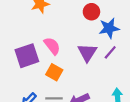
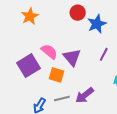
purple line: (110, 52) -> (104, 54), moved
purple triangle: (87, 53) -> (72, 57), moved

